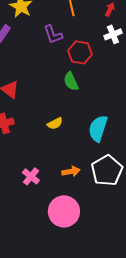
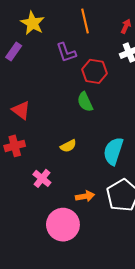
pink cross: (31, 176) -> (42, 178), moved
pink circle: (64, 211) -> (63, 225), moved

